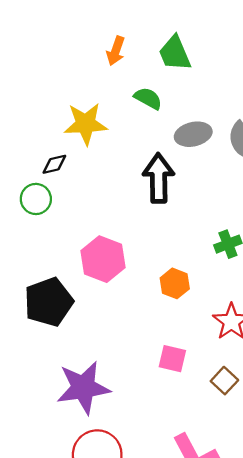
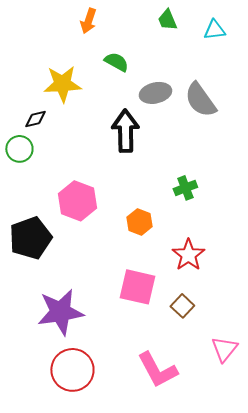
green trapezoid: (175, 53) -> (167, 20), moved, size x0.7
pink square: (172, 359) -> (137, 287), size x1.5

